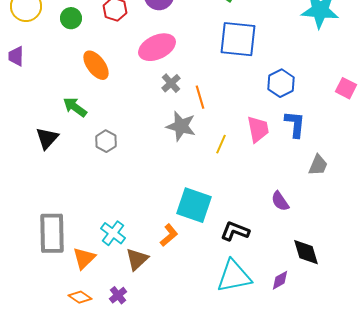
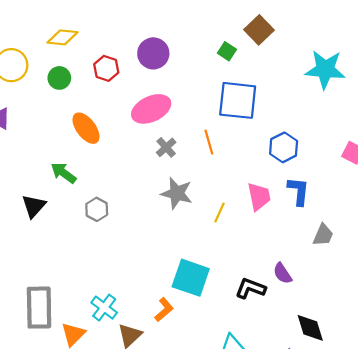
orange line: (200, 97) -> (209, 142), moved
black L-shape: (235, 231) -> (250, 288), moved

